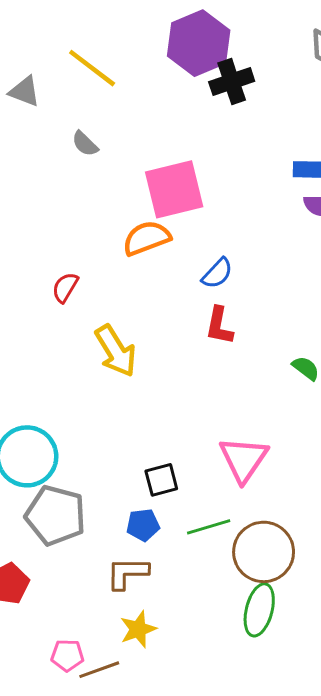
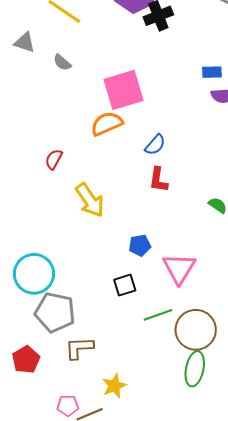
gray triangle: (25, 91) -> (25, 43), moved
blue pentagon: (143, 525) -> (140, 245), moved
brown L-shape: (127, 573) -> (79, 348), moved

